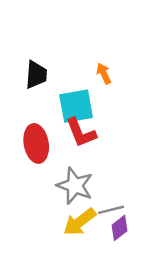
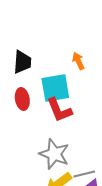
red ellipse: (36, 143) -> (22, 99), moved, size x0.7

